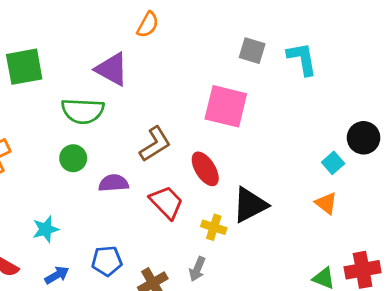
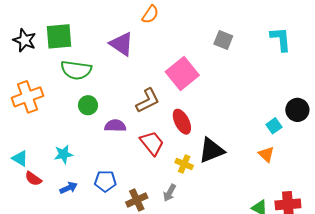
cyan L-shape: (302, 59) -> (281, 39), moved
pink square: (226, 106) -> (182, 73), moved, turned 32
green semicircle: (83, 111) -> (76, 70), moved

